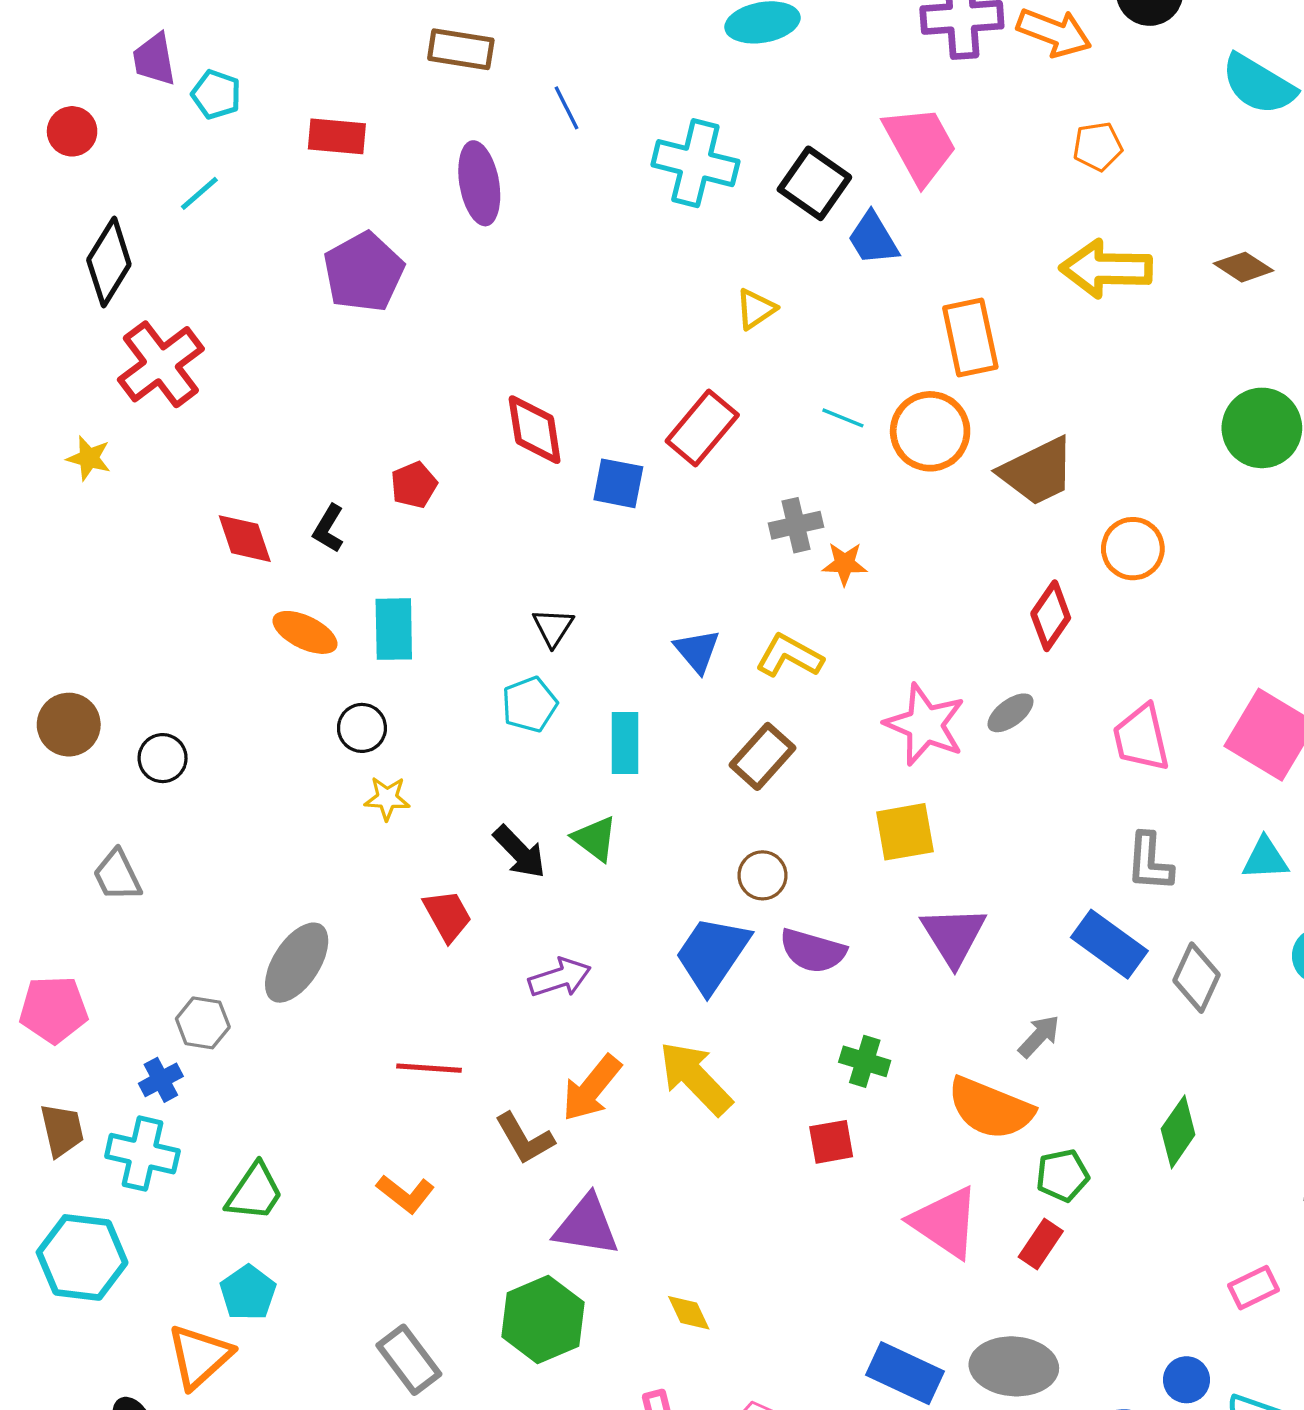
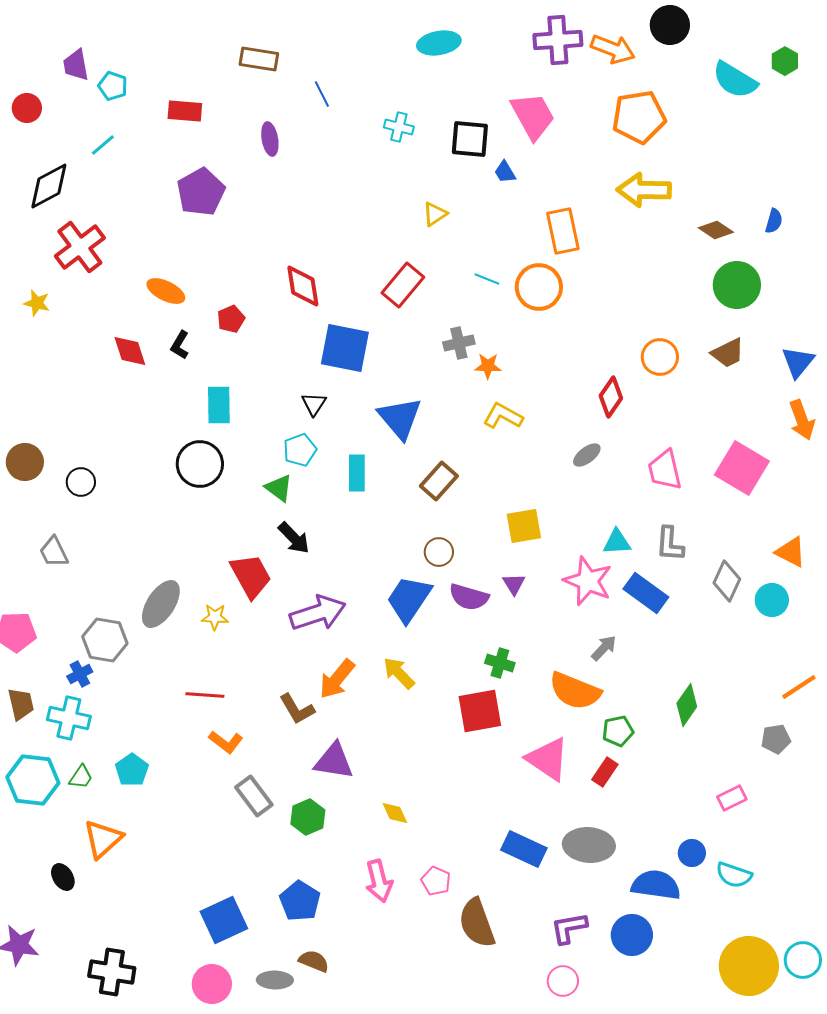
orange pentagon: (1098, 146) -> (639, 117), size x1.8
cyan cross: (695, 163) -> (399, 127), size x0.6
purple ellipse: (479, 183) -> (270, 139), size x0.7
black square: (814, 183) -> (470, 139), turned -30
blue trapezoid: (873, 239) -> (505, 172), size x0.7
black diamond: (109, 262) -> (49, 186), turned 30
brown diamond: (1243, 267) -> (716, 230), moved
brown trapezoid: (1037, 472) -> (728, 353), moved, size x0.7
blue square: (618, 483) -> (345, 348), moved, size x1.6
orange ellipse: (305, 632) -> (166, 291), moved
blue triangle: (697, 651) -> (400, 418), size x1.6
yellow L-shape: (789, 656) -> (503, 416), moved
pink star: (925, 725) -> (588, 581), moved
black circle: (362, 728) -> (200, 464), size x1.6
yellow star: (387, 798) -> (215, 617), moved
green triangle: (595, 839) -> (279, 488), moved
cyan triangle: (1265, 859) -> (617, 542), moved
red trapezoid: (447, 916) -> (251, 576), size x1.4
purple triangle: (954, 936) -> (514, 584), moved, size x0.6
purple arrow: (560, 978) -> (318, 613), size x1.5
gray diamond: (1197, 978) -> (727, 581), moved
gray hexagon: (203, 1023) -> (105, 640), size x1.4
red line: (429, 1068) -> (205, 695), moved
yellow arrow: (695, 1078) -> (399, 673), size x0.7
red square: (831, 1142) -> (480, 711), size x1.6
green trapezoid: (255, 1192) -> (81, 777), moved, size x0.7
cyan pentagon: (248, 1293) -> (132, 770), moved
green hexagon: (543, 1319) -> (308, 817), size x0.7
gray rectangle: (409, 1360) -> (254, 796), moved

